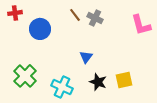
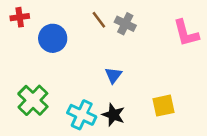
black star: (98, 82) -> (113, 115), moved

